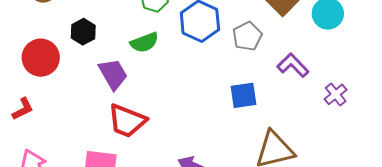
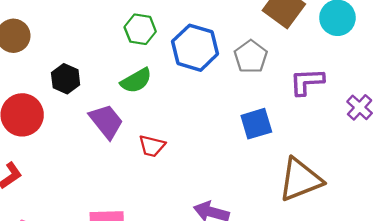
purple L-shape: (293, 65) -> (307, 82), turned -40
red trapezoid: (127, 121) -> (152, 146), moved, size x0.6

